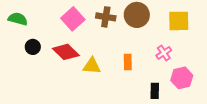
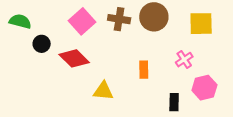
black circle: (33, 47) -> (42, 44), moved
yellow triangle: (92, 66) -> (103, 91), moved

